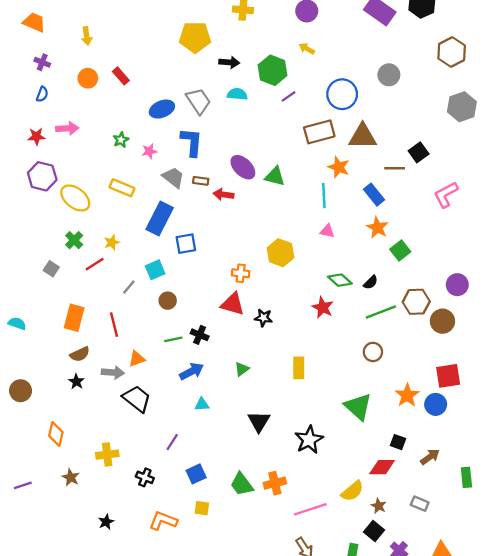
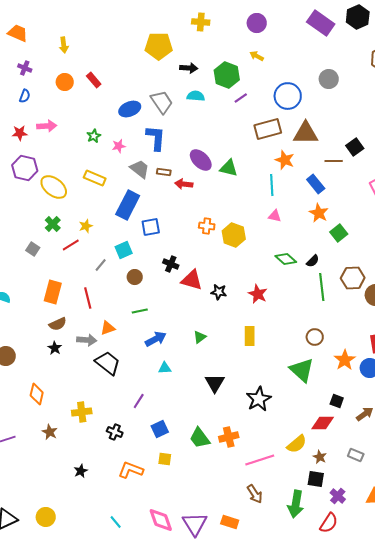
orange cross: (241, 273) -> (207, 226), moved
red star: (323, 307) -> (258, 294), moved
green line: (381, 312) -> (322, 287), turned -76
black cross: (200, 335) -> (171, 264), moved
brown circle: (373, 352) -> (315, 337), moved
black square: (374, 531) -> (316, 479), turned -30

